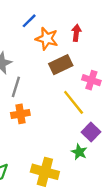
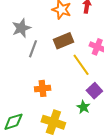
brown rectangle: (61, 65) -> (64, 41), moved
orange cross: (20, 114) -> (43, 88), moved

